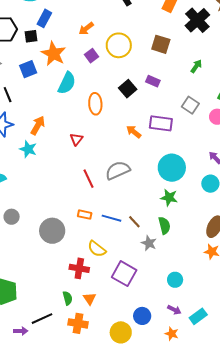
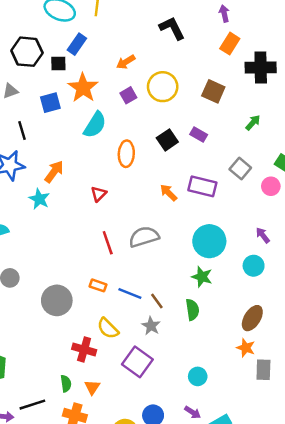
black cross: (197, 20) -> (261, 67), turned 35
gray star: (149, 243) -> (151, 326), moved

